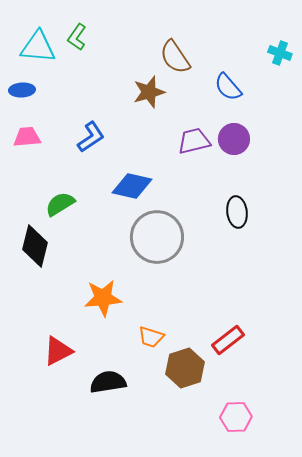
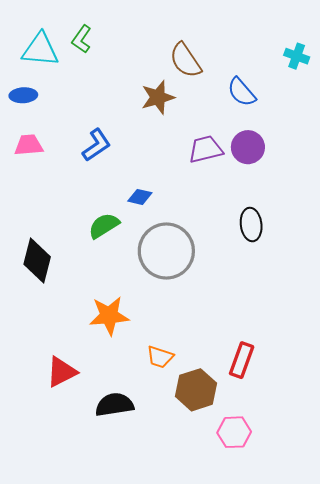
blue diamond: (132, 186) -> (140, 197), size x0.6
green semicircle: (60, 204) -> (104, 226), moved
red rectangle: (228, 340) -> (242, 360), turned -32
pink hexagon: (236, 417) -> (234, 432), moved

